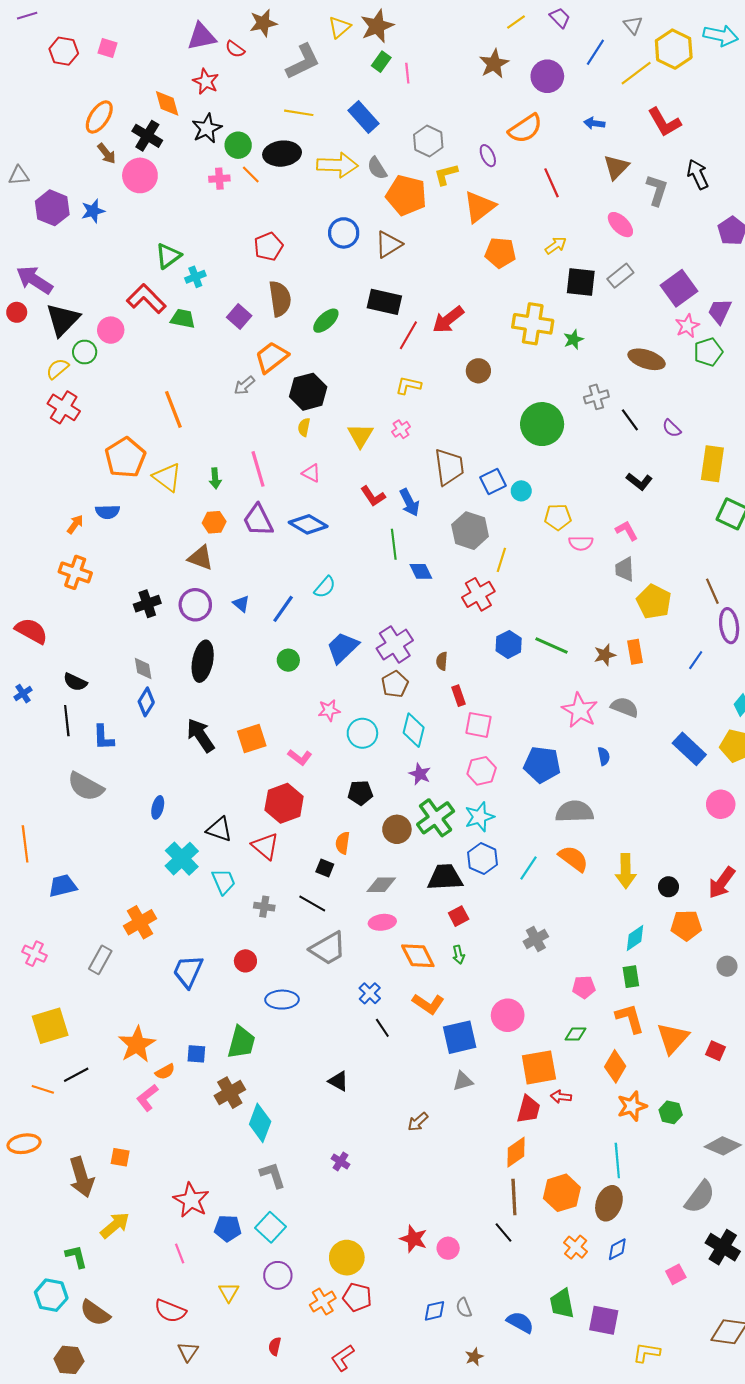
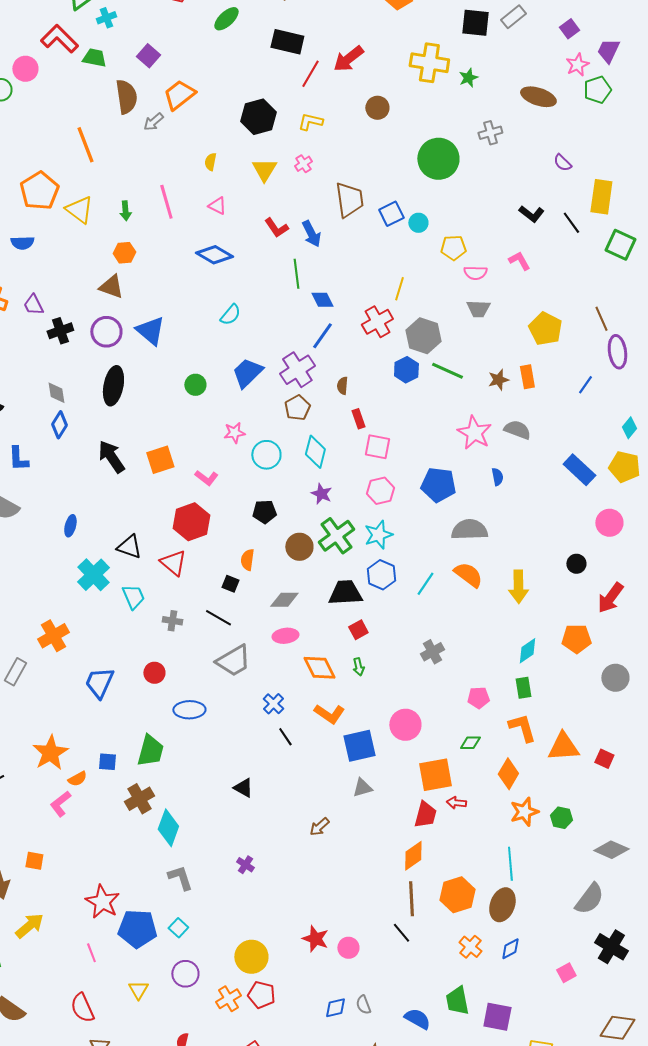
purple square: (679, 288) -> (569, 29), size x0.6
brown semicircle: (280, 299) -> (126, 97), moved
green ellipse: (326, 321) -> (226, 19), moved
black hexagon: (308, 392) -> (258, 117), moved
black line: (630, 420) -> (571, 223), moved
purple trapezoid: (258, 520) -> (33, 305), moved, size x0.7
gray hexagon: (470, 531) -> (423, 336), moved
gray trapezoid: (625, 569) -> (478, 309), moved, turned -85
blue triangle: (241, 604) -> (150, 331), size x1.8
blue line: (283, 609) -> (322, 336), moved
black circle: (668, 887) -> (576, 564), moved
gray circle: (727, 966) -> (615, 678), size x1.4
orange triangle: (673, 1038) -> (563, 747), turned 44
cyan square: (271, 1227) -> (178, 928), size x0.7
blue pentagon: (228, 1228) -> (137, 929), size x1.5
red semicircle: (170, 1311) -> (82, 1008), turned 44

